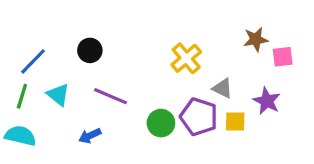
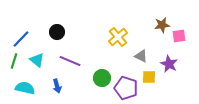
purple pentagon: (199, 117) -> (126, 88), moved
cyan semicircle: (20, 136) -> (25, 88), moved
blue arrow: (90, 136) -> (57, 86), turned -80

